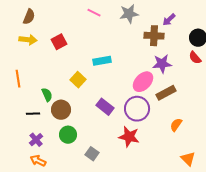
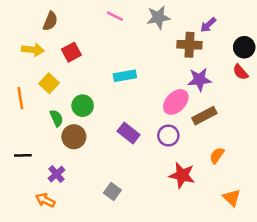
brown semicircle: (29, 17) -> (50, 21), moved
yellow square: (78, 80) -> (49, 83), moved
purple circle: (137, 109) -> (168, 136), size x0.7
black line: (33, 114) -> (23, 155), moved
green circle: (68, 135) -> (83, 106), moved
red star: (129, 137) -> (182, 175), moved
purple cross: (36, 140) -> (56, 174), moved

